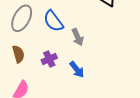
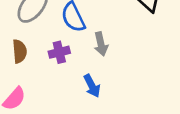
purple cross: (49, 59) -> (59, 52), moved

